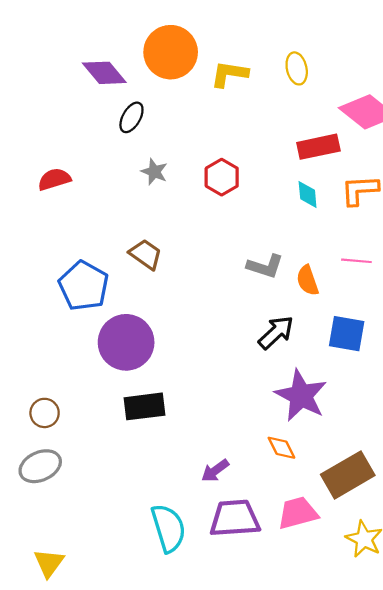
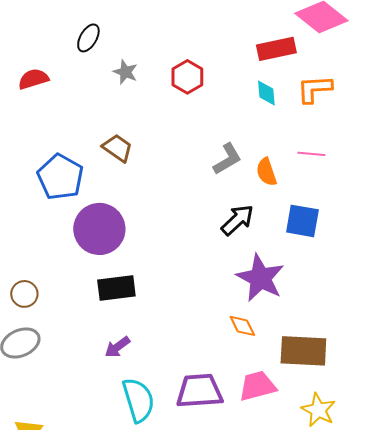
black ellipse: (131, 117) -> (88, 38), moved
gray L-shape: (265, 266) -> (227, 159), turned -48
purple arrow: (215, 471) -> (117, 347), moved
brown rectangle: (348, 475) -> (303, 351), turned 33

